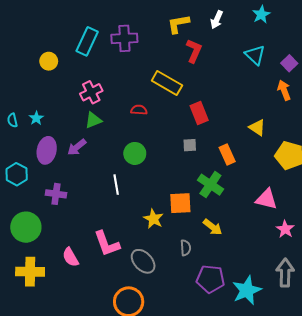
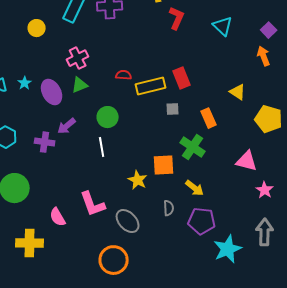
cyan triangle: (255, 55) -> (223, 26), moved
yellow rectangle: (167, 83) -> (151, 86), moved, turned -44
purple arrow: (77, 147) -> (67, 126), moved
purple ellipse: (47, 150) -> (52, 92), moved, turned -40
green circle: (135, 153) -> (108, 117), moved
purple cross: (56, 194) -> (45, 142), moved
yellow cross: (30, 272) -> (30, 243), moved
purple pentagon: (210, 279) -> (202, 221), moved

